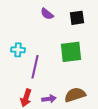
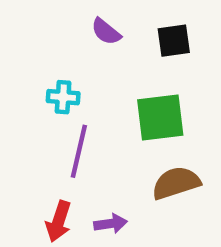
cyan cross: (18, 50) -> (63, 97), moved
brown semicircle: (75, 95) -> (176, 183), moved

